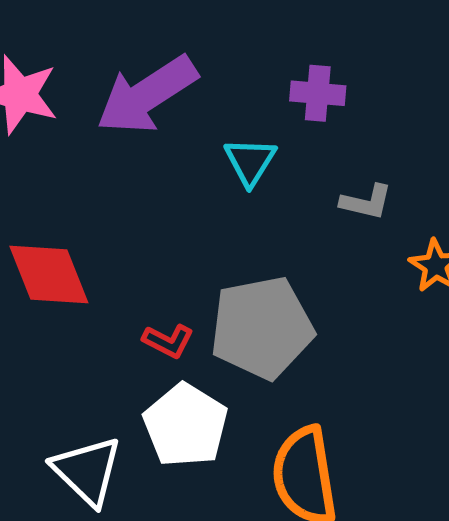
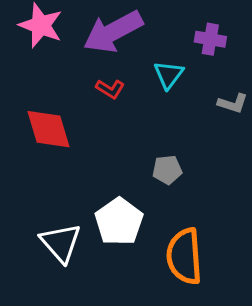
gray pentagon: (262, 328) -> (167, 170), size x0.5
red L-shape: (168, 341) -> (110, 89), moved

